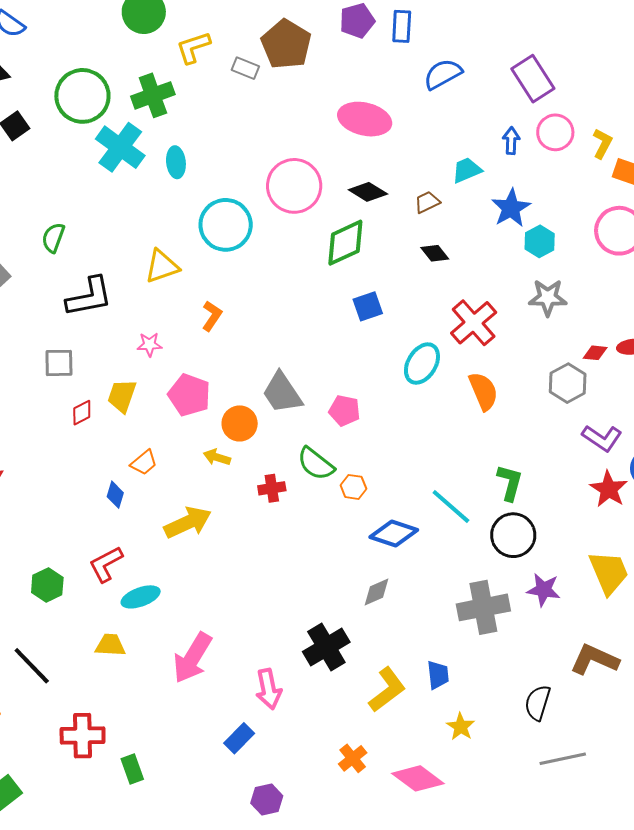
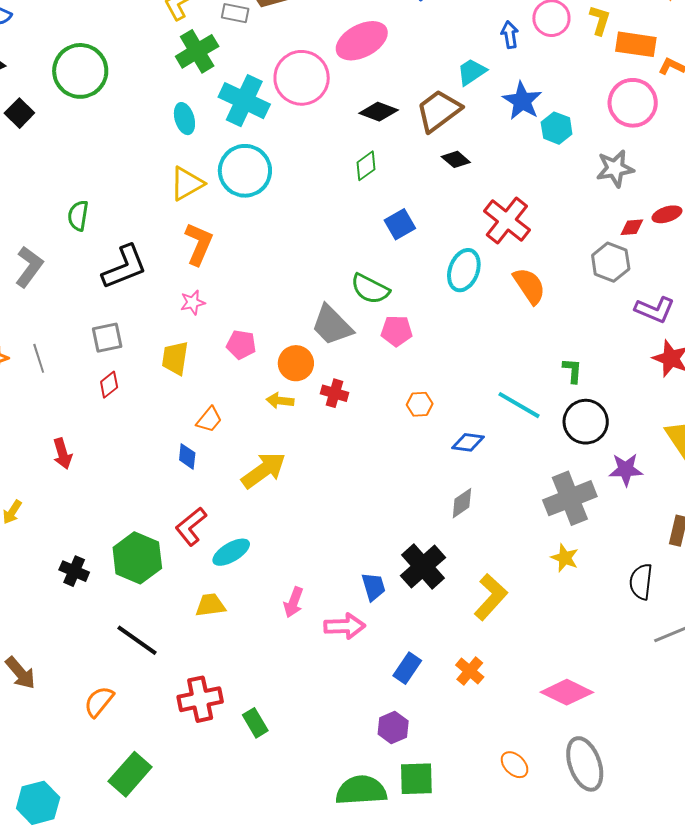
green cross: (153, 95) -> (197, 51), moved
pink ellipse: (365, 119) -> (362, 41), turned -30
cyan cross: (120, 147) -> (244, 101), moved
pink circle: (294, 186) -> (302, 78), moved
brown trapezoid: (427, 202) -> (439, 111), size x1.8
green diamond: (345, 243) -> (366, 166), size x0.6
yellow triangle: (162, 266) -> (187, 184), moved
gray star: (548, 298) -> (615, 168), moved
orange L-shape: (212, 316) -> (199, 244), moved, size x1.4
pink pentagon: (189, 395) -> (241, 345), size x0.7
red diamond: (82, 413) -> (109, 385), moved
green semicircle: (316, 464) -> (370, 289), moved
green L-shape: (510, 483) -> (572, 371), size x0.7
red cross: (272, 488) -> (334, 393), moved, turned 36
blue diamond: (394, 533) -> (468, 442), size x0.7
green hexagon: (47, 585) -> (137, 558), size x1.5
pink arrow: (192, 658) -> (293, 602), size x0.6
blue trapezoid: (438, 675) -> (373, 587), moved
pink arrow: (269, 689) -> (345, 626), moved, turned -69
yellow star: (461, 727) -> (565, 558), moved
blue rectangle: (239, 738) -> (407, 668), moved
pink diamond: (418, 778) -> (567, 692), moved

